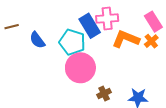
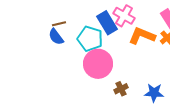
pink cross: (107, 18) -> (124, 16), turned 35
brown line: (12, 27) -> (59, 24), moved

